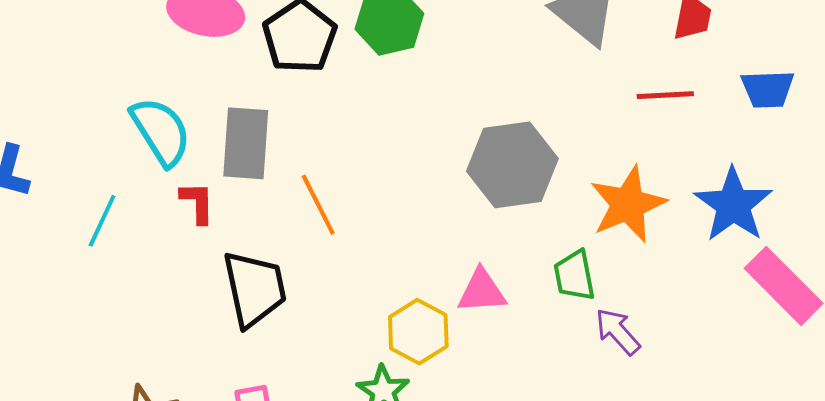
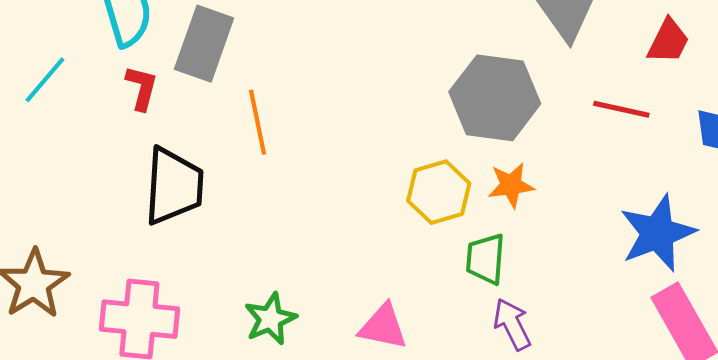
gray hexagon: (512, 165) -> (495, 98), moved
orange star: (628, 204) -> (511, 185), moved, size x0.6
pink triangle: (482, 291) -> (383, 327), moved
yellow hexagon: (418, 332) -> (439, 192), moved

